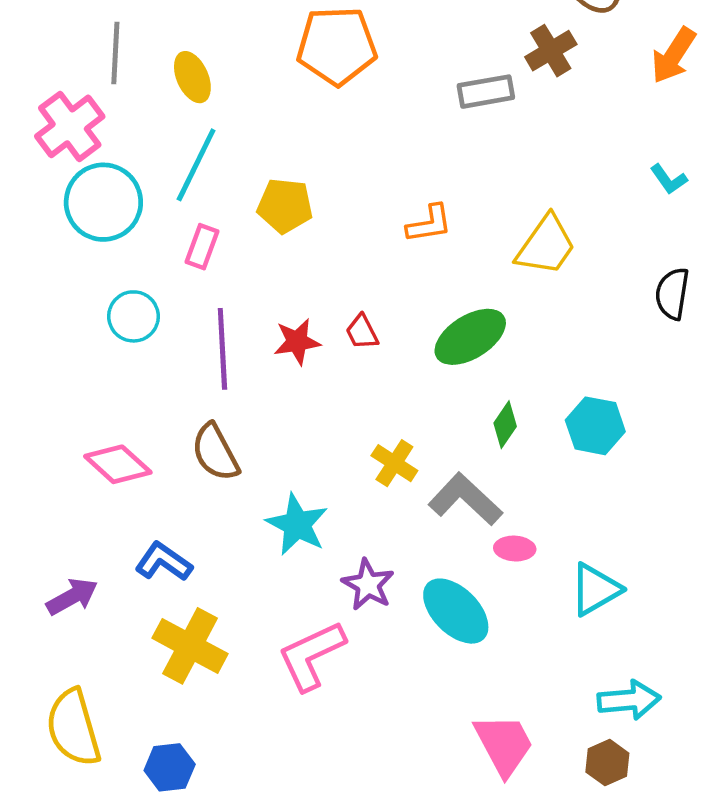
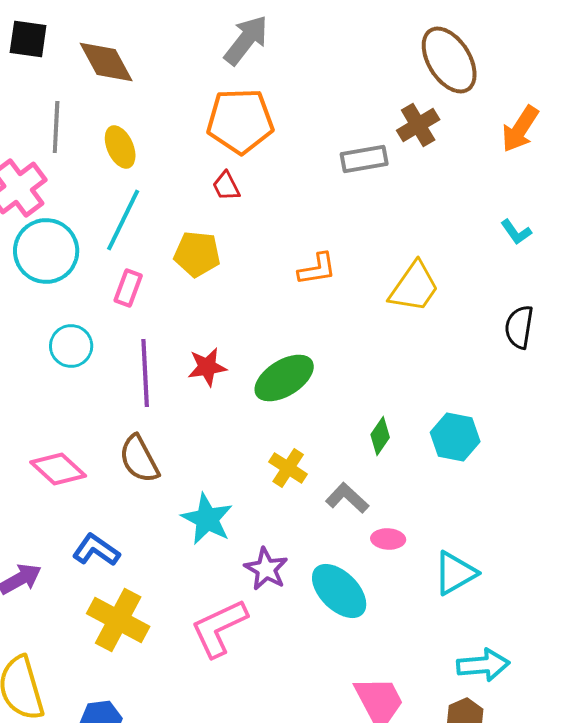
red trapezoid: (362, 332) -> (226, 186), moved
green ellipse: (470, 337) -> (284, 378), moved
gray L-shape: (465, 499) -> (347, 498), size x0.7

